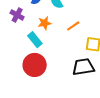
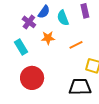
purple cross: (17, 15) -> (29, 22), moved
cyan rectangle: (35, 40) -> (21, 47), moved

